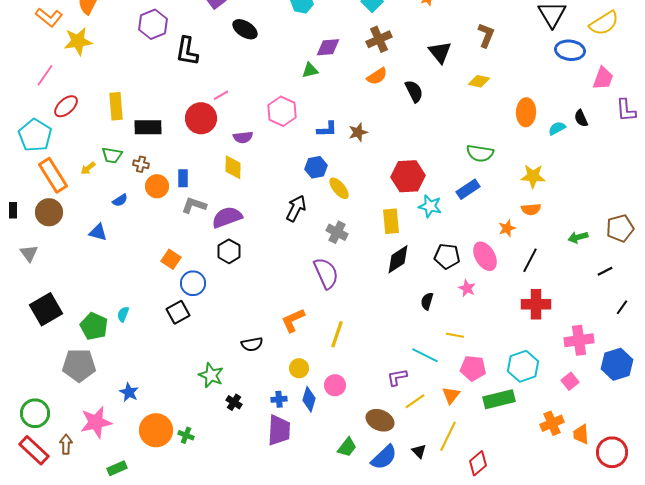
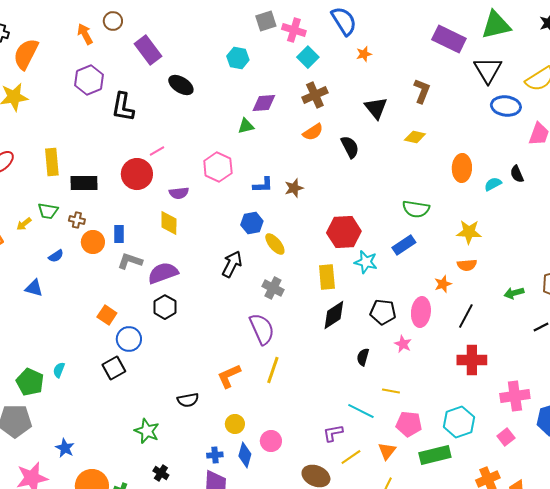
pink ellipse: (485, 256) -> (421, 312), turned 36
yellow line: (337, 334) -> (273, 370), moved
black cross: (234, 402) -> (161, 473), moved

